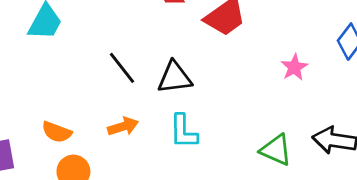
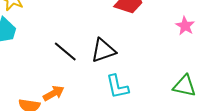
orange arrow: (123, 126) -> (54, 93), moved

